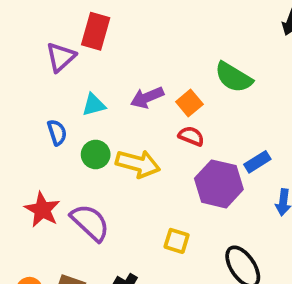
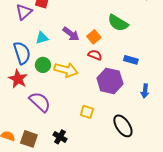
purple arrow: (147, 97) -> (71, 34), turned -120
blue semicircle: (57, 132) -> (22, 53), size x1.6
blue rectangle: (257, 162) -> (131, 60), moved, turned 48
red star: (42, 210) -> (18, 79), moved

